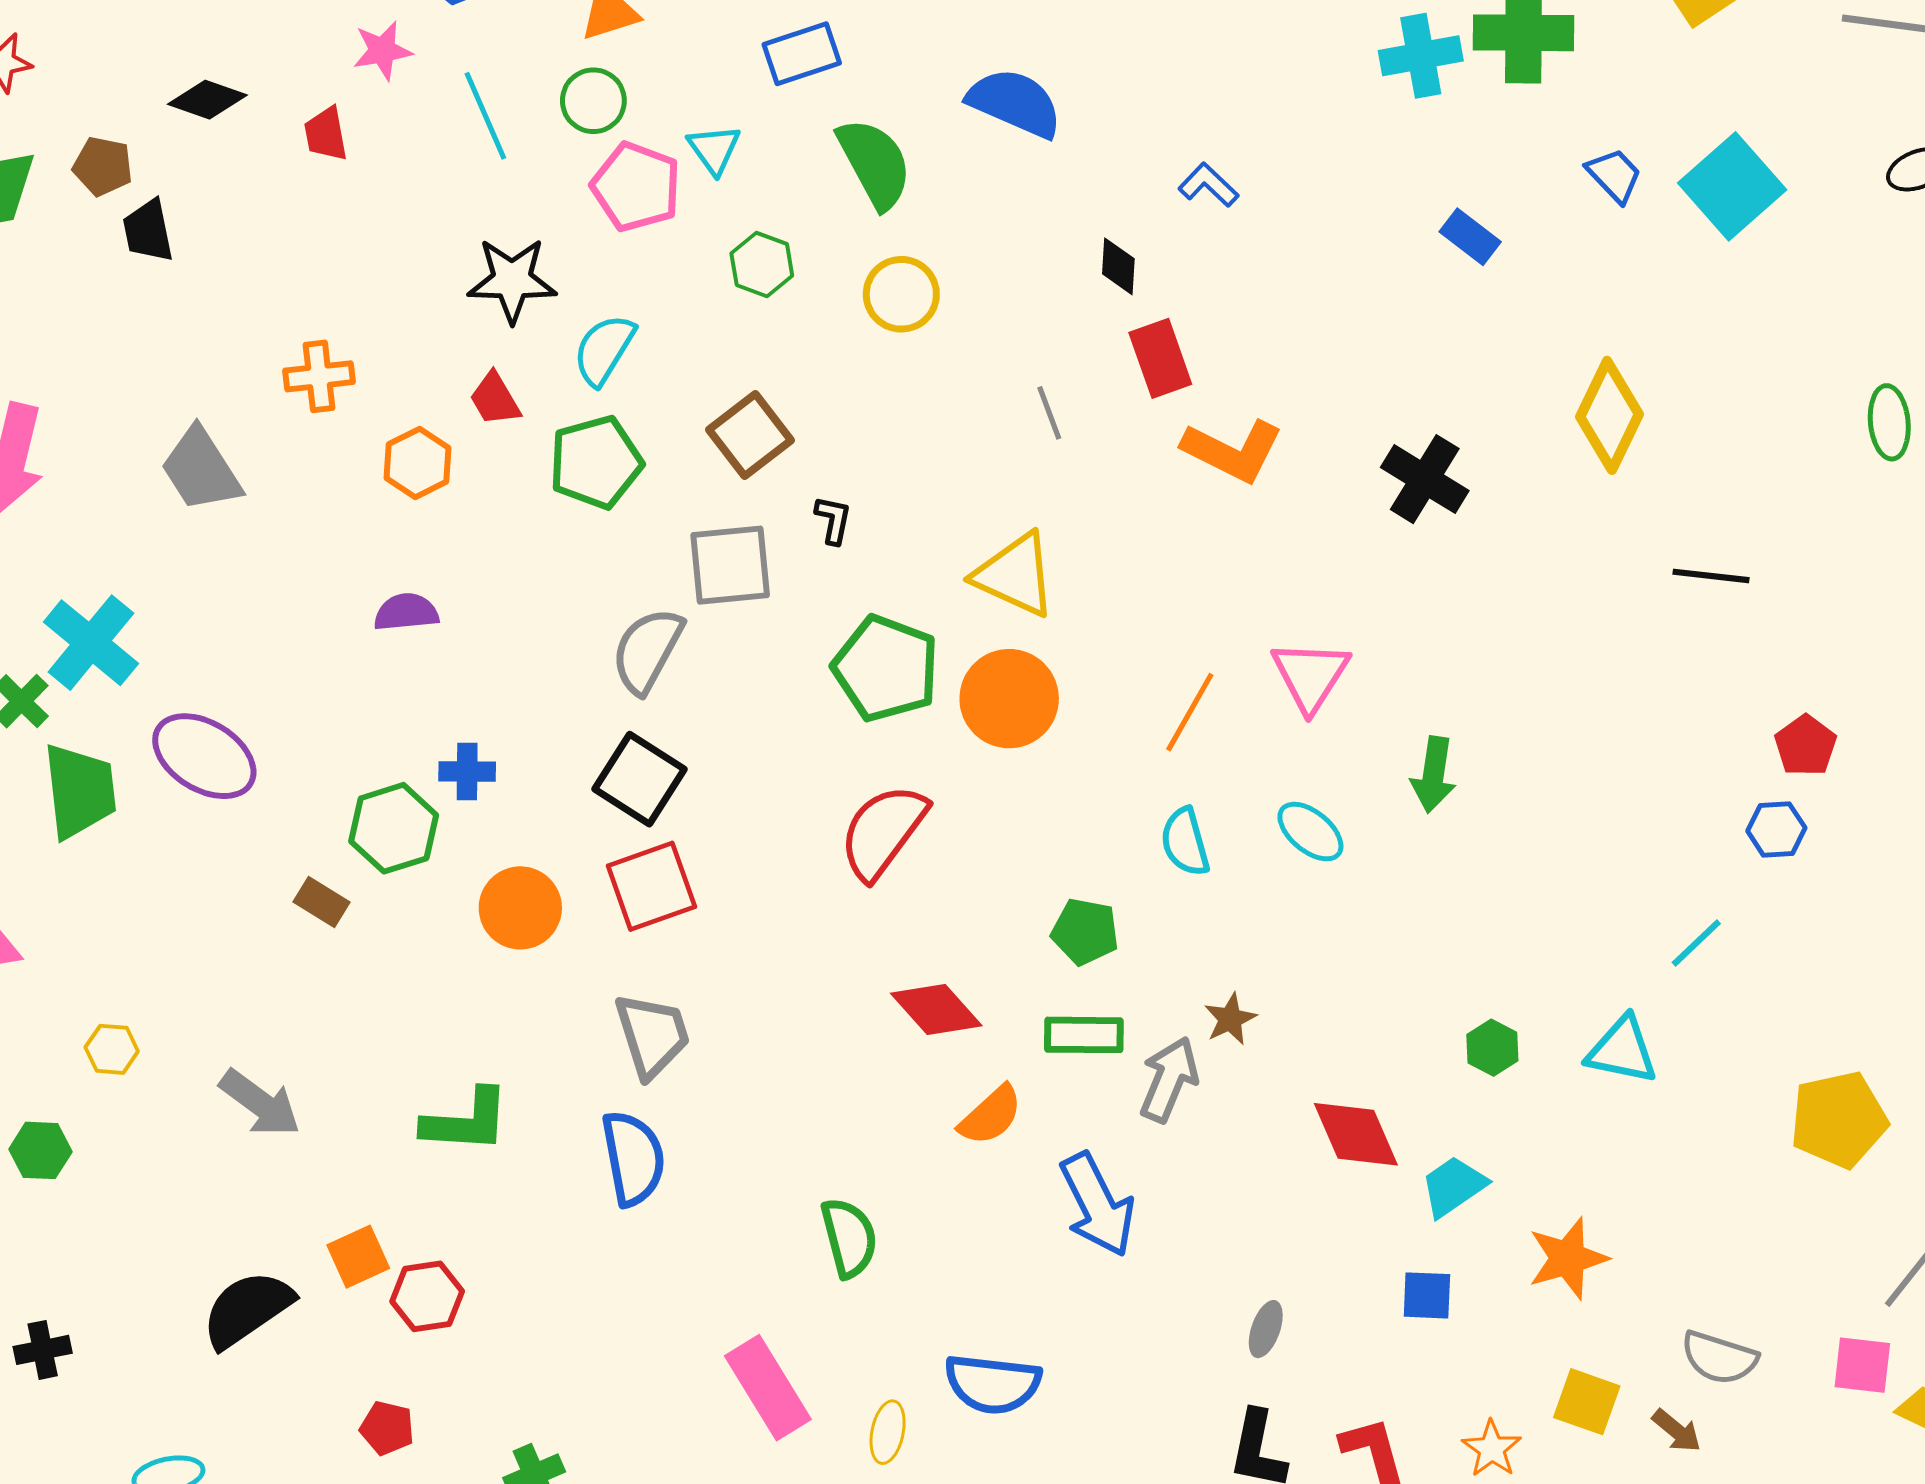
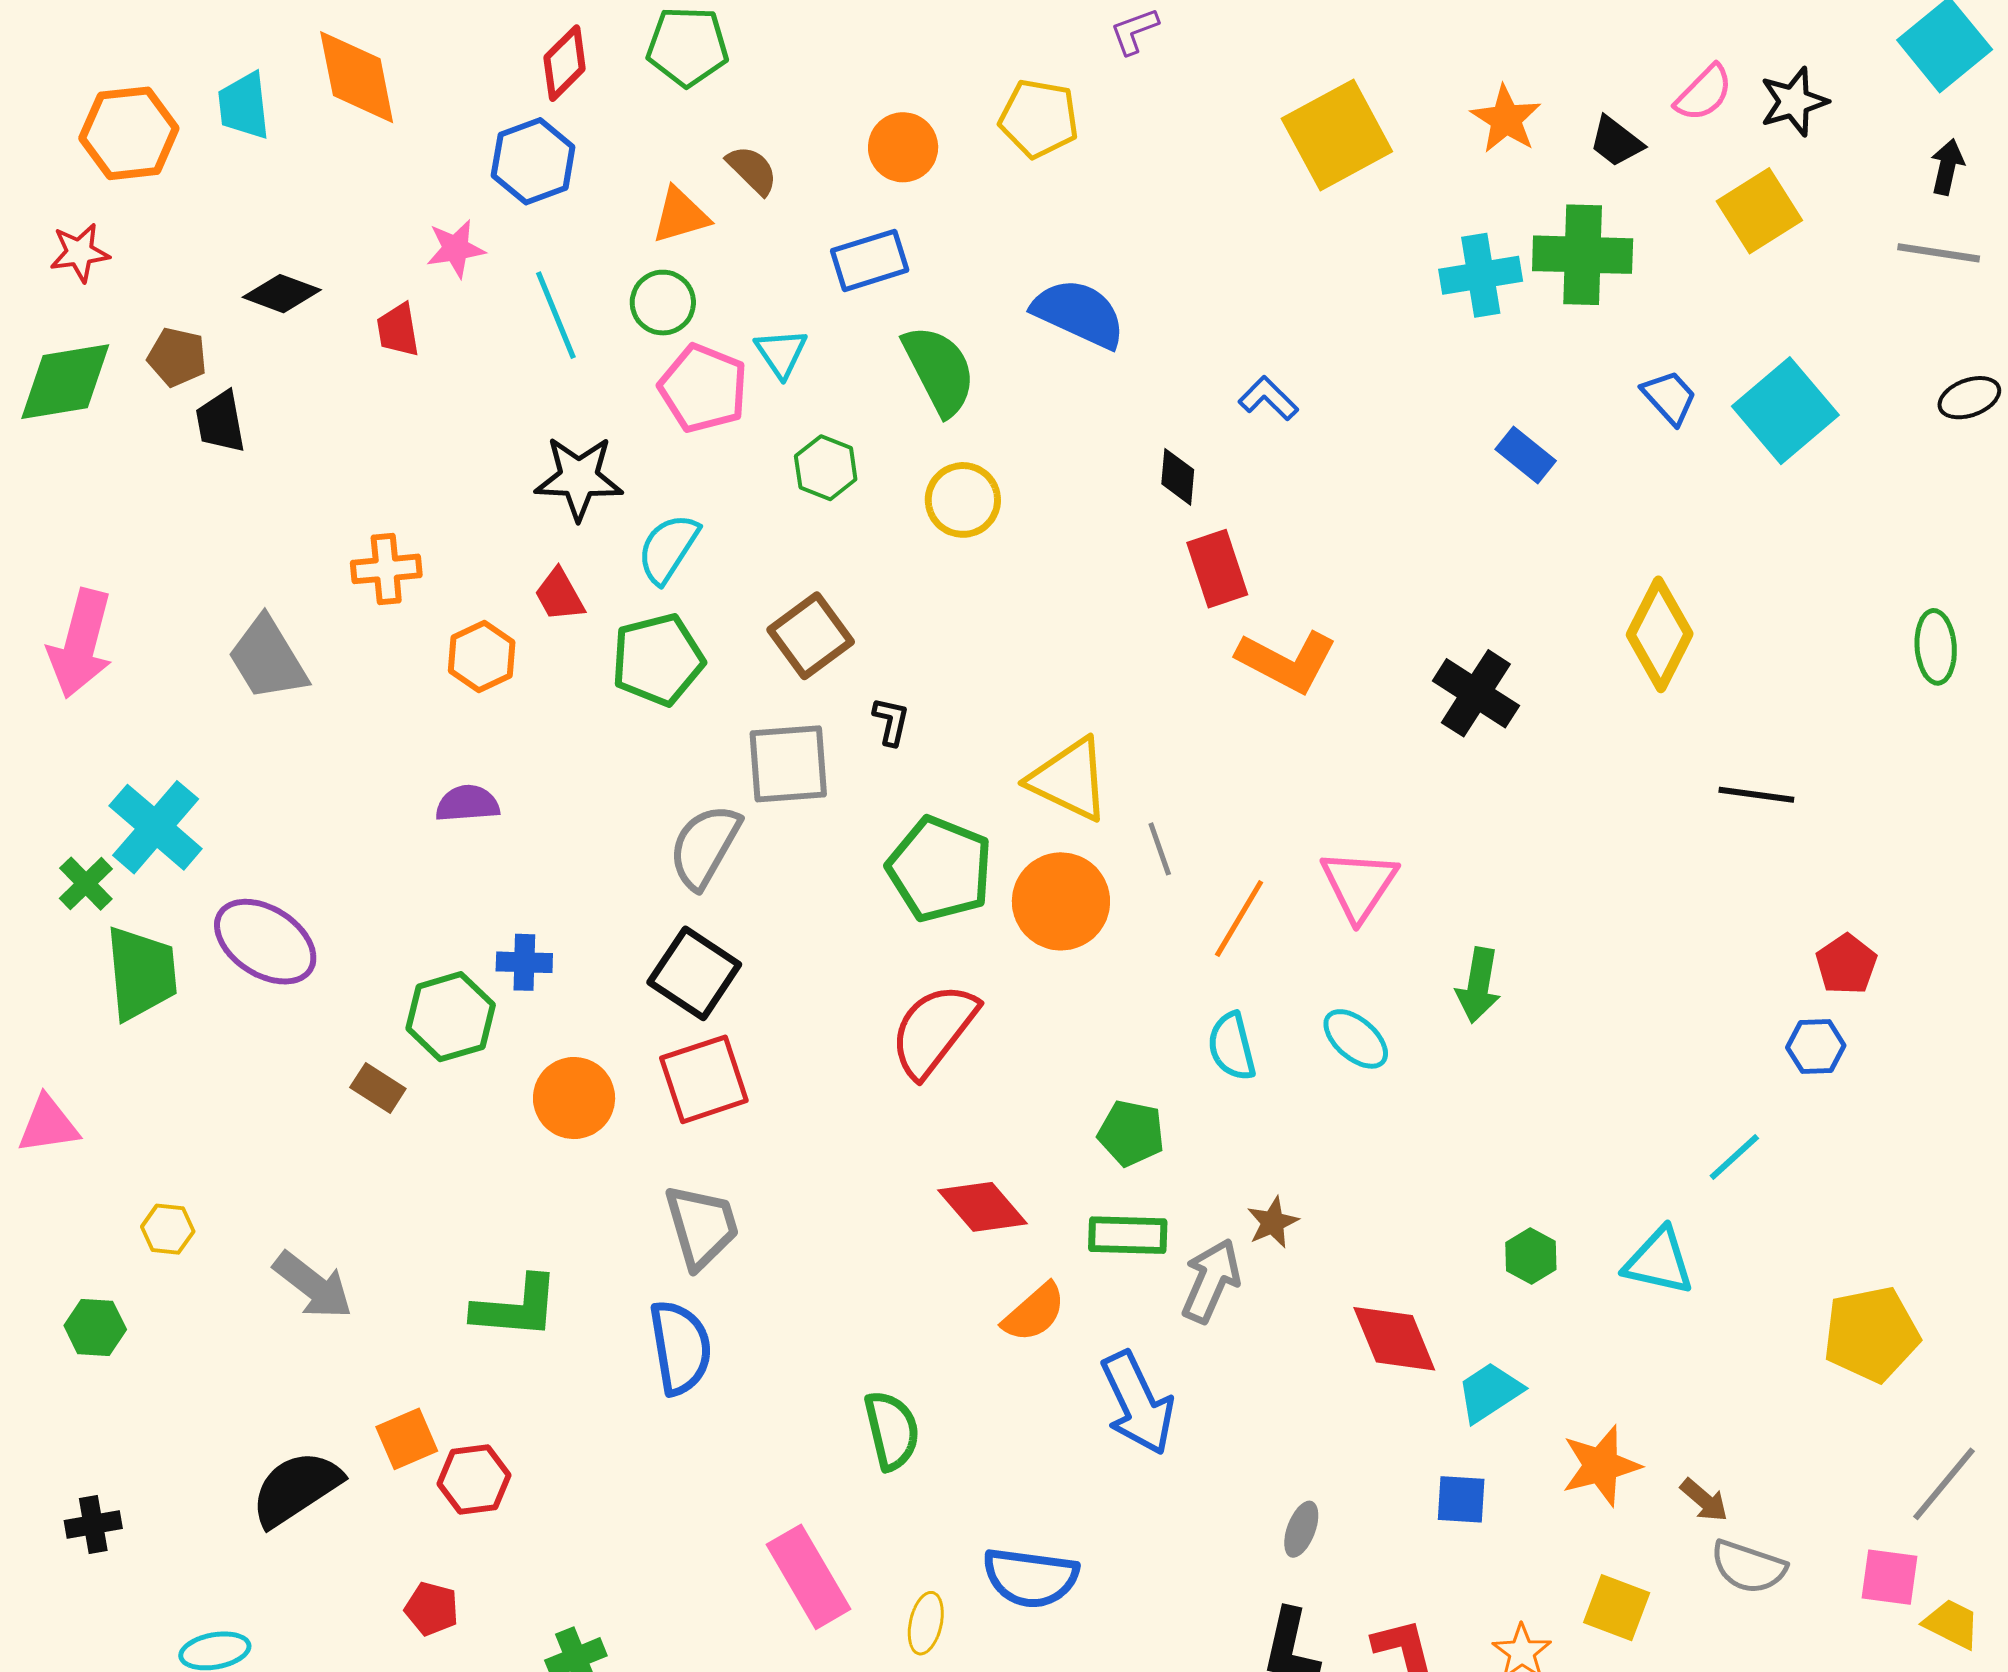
gray line: (1049, 413) -> (1160, 849), moved
brown arrow: (1677, 1431) -> (1704, 1500), moved

